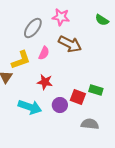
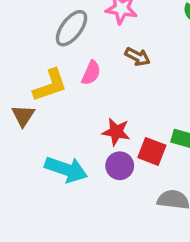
brown arrow: (70, 44) -> (138, 57), size x0.6
red star: (45, 82) -> (116, 132), moved

